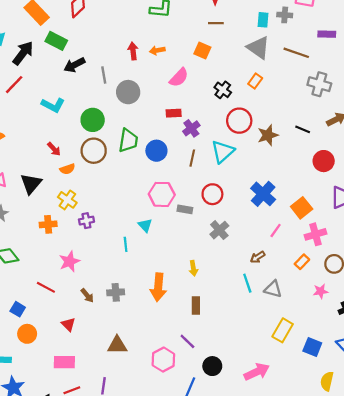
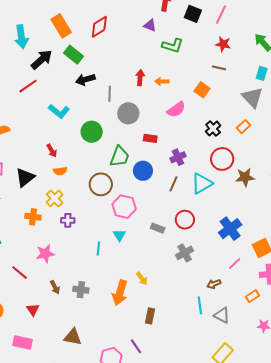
red rectangle: (174, 113) -> (150, 138), moved
brown circle: (94, 151) -> (101, 184), moved
pink hexagon: (162, 194) -> (124, 207), moved
yellow arrow: (193, 268) -> (142, 279), moved, turned -40

